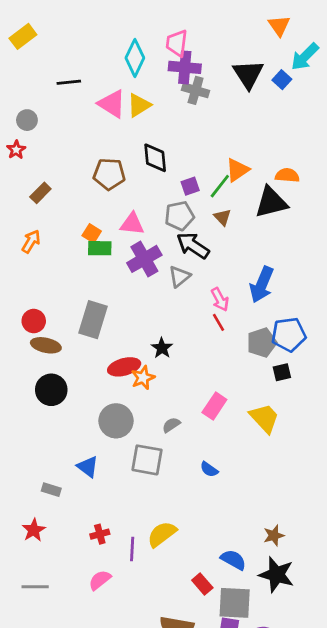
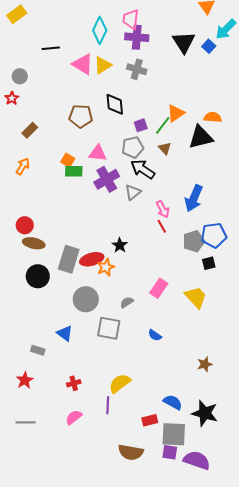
gray cross: (196, 90) -> (137, 69), moved
gray rectangle: (93, 320) -> (69, 259), moved
brown star: (274, 535) -> (205, 364), moved
purple line: (132, 549) -> (108, 405), moved
red rectangle: (202, 584) -> (150, 420), turned -63

